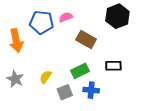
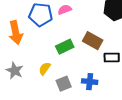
brown rectangle: (86, 39) -> (93, 41), moved
green rectangle: (80, 71) -> (65, 47), moved

